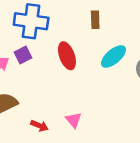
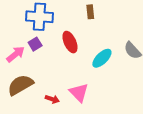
cyan ellipse: (113, 56) -> (102, 58), moved
pink triangle: (74, 120) -> (79, 93), size x1.5

